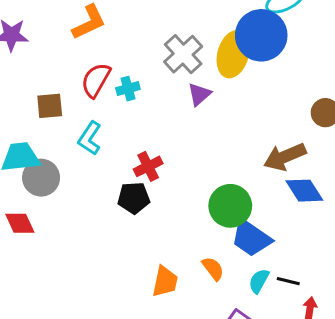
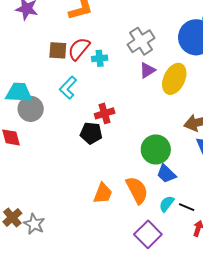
yellow ellipse: (233, 54) -> (174, 79), moved
brown square: (50, 106) -> (58, 50), moved
blue trapezoid: (251, 238) -> (166, 174), size x0.7
orange semicircle: (213, 269) -> (137, 190), size x1.6

